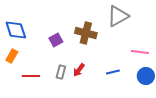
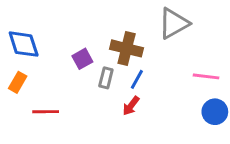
red arrow: (79, 70) -> (131, 106), moved
gray rectangle: (61, 72) -> (106, 78), moved
blue line: (113, 72) -> (137, 79), moved, turned -48

